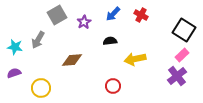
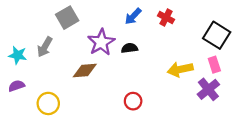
purple star: (84, 22) -> (101, 42), moved, size x1.6
pink rectangle: (182, 55) -> (214, 65), turned -64
yellow arrow: (135, 59) -> (180, 69), moved

